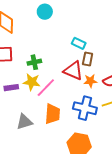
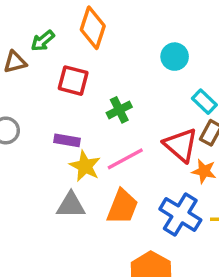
cyan circle: (45, 12) -> (175, 57), moved
green cross: (34, 62) -> (119, 110), turned -32
yellow star: (32, 82) -> (85, 166), moved

